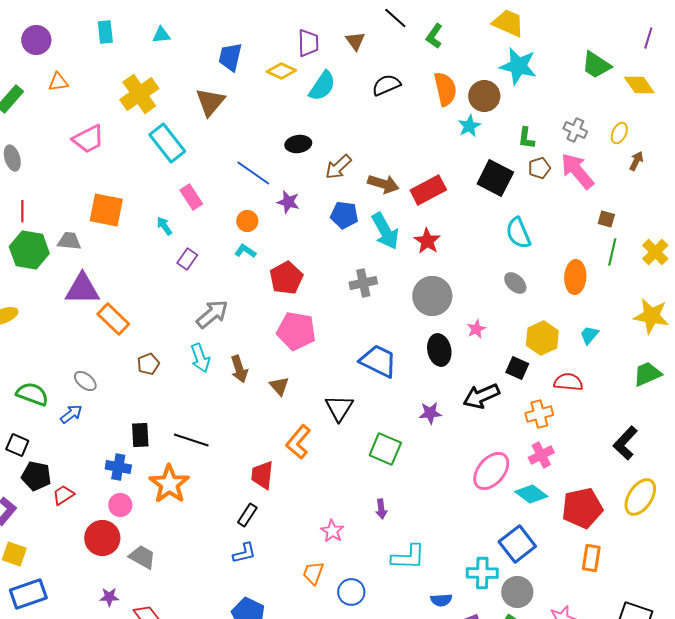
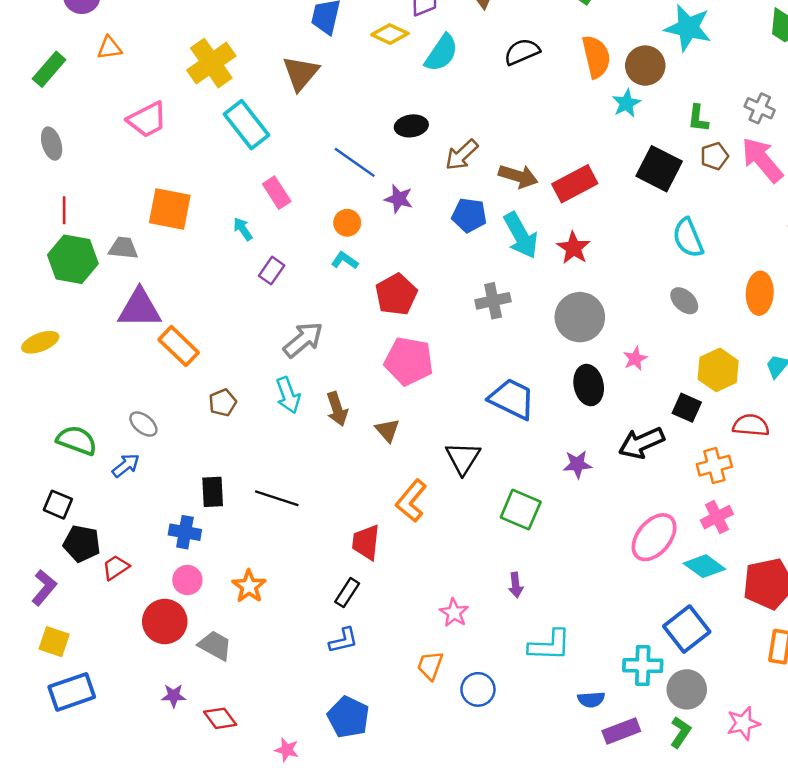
orange star: (169, 484) -> (249, 586), moved, size x0.7

